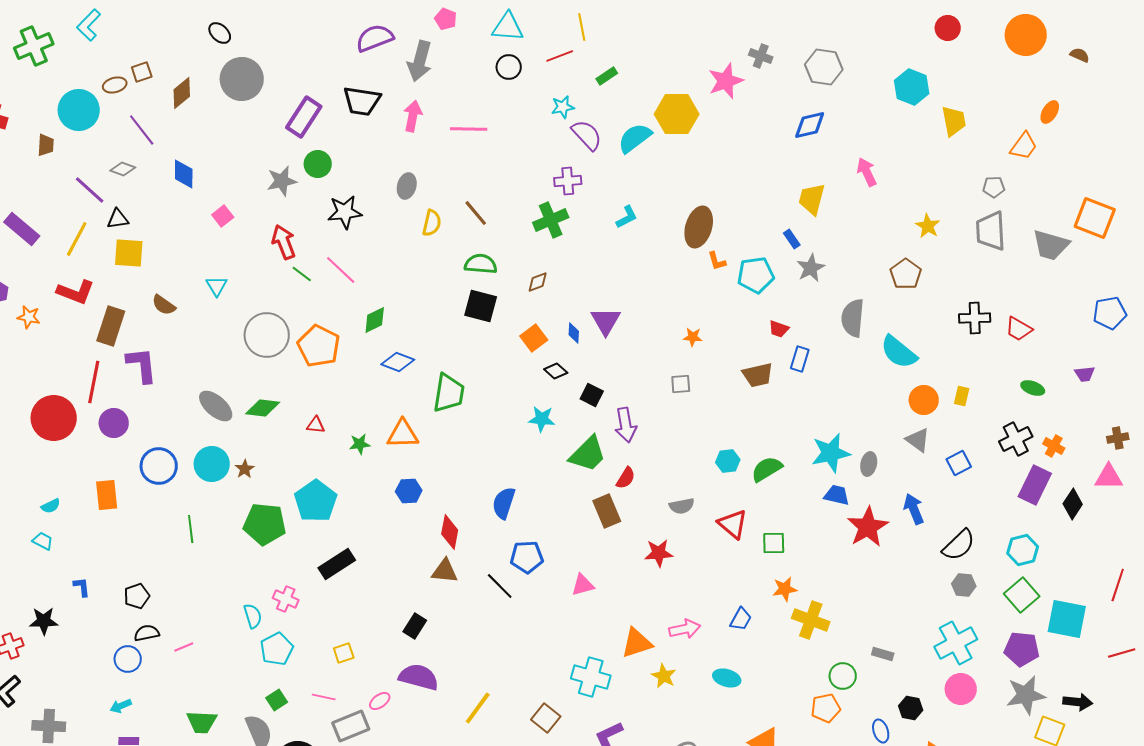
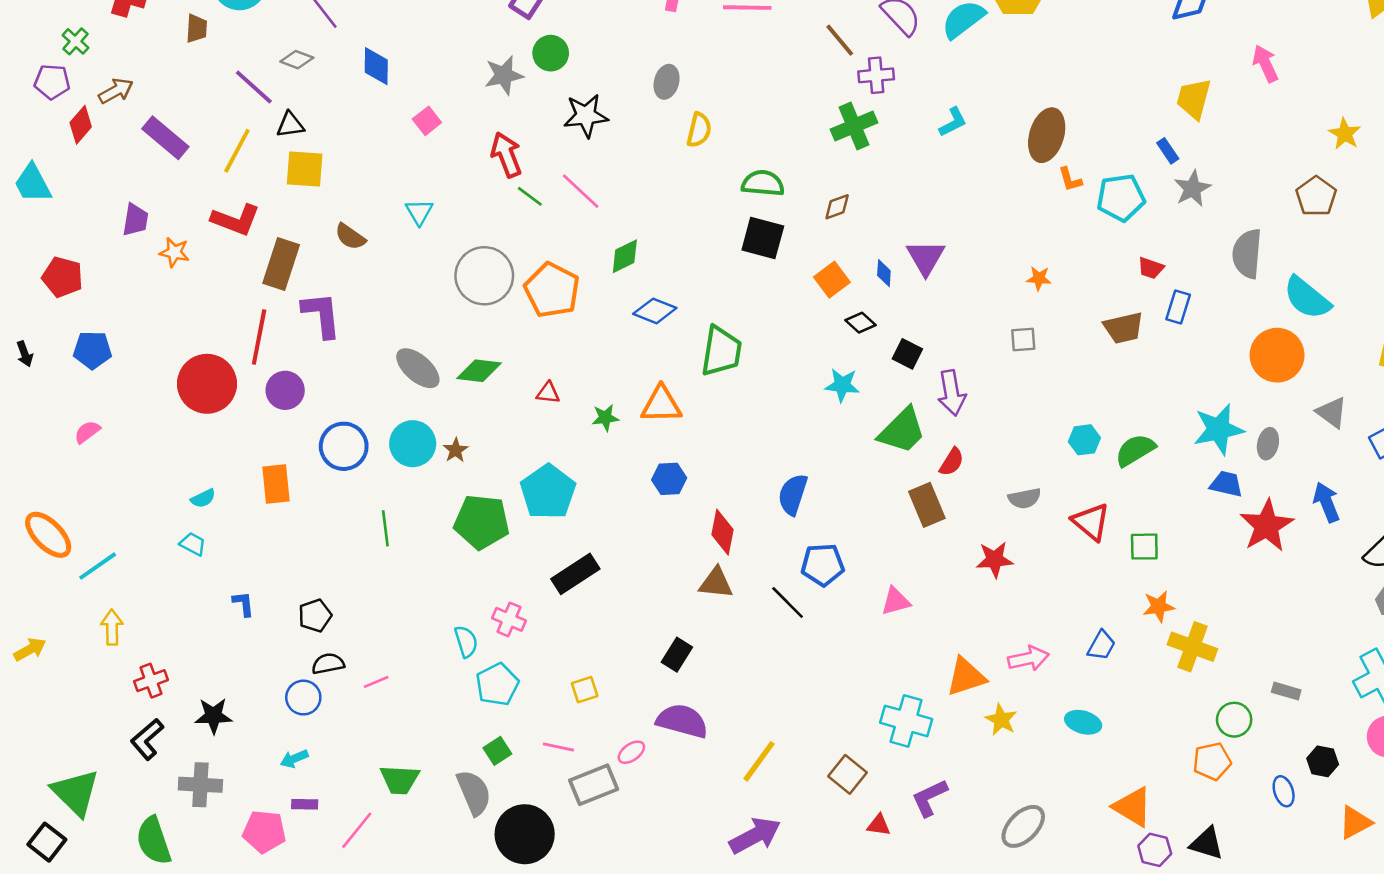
brown line: (476, 213) -> (840, 40), moved
orange circle: (924, 400) -> (1277, 355), moved, size x1.4
black star: (44, 621) -> (213, 716), moved

